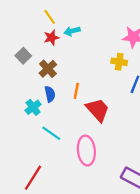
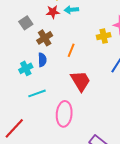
yellow cross: (119, 62) -> (104, 36), moved, turned -32
orange line: (76, 91) -> (71, 50), moved
cyan line: (51, 133) -> (37, 93), turned -66

